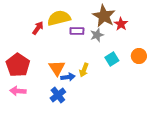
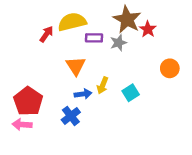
cyan square: (112, 59) -> (131, 93), moved
red pentagon: (18, 65) -> (28, 101), moved
orange triangle: (57, 68) -> (76, 66), moved
pink arrow: (18, 91) -> (22, 125), moved

